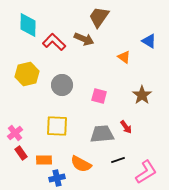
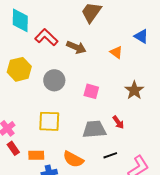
brown arrow: (84, 39) -> (76, 47), moved

